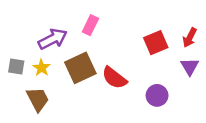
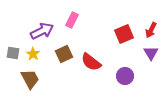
brown square: (80, 68) -> (64, 54), size x0.7

